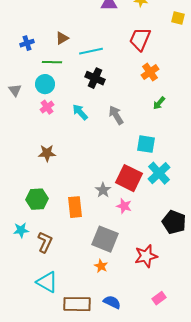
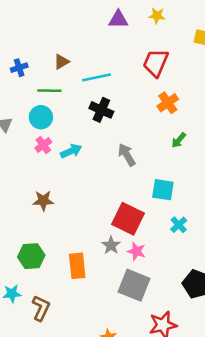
cyan arrow: (80, 112) -> (71, 151), moved, turned 108
cyan cross: (159, 173) -> (179, 225), size x0.6
red square: (129, 178) -> (128, 219), moved
pink star: (124, 206) -> (136, 251), moved
gray square: (105, 239) -> (134, 285), moved

